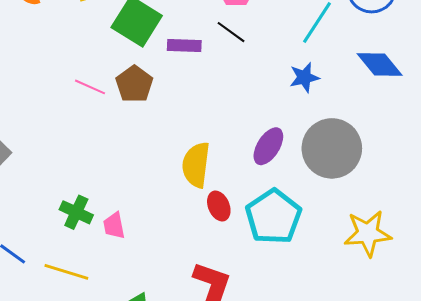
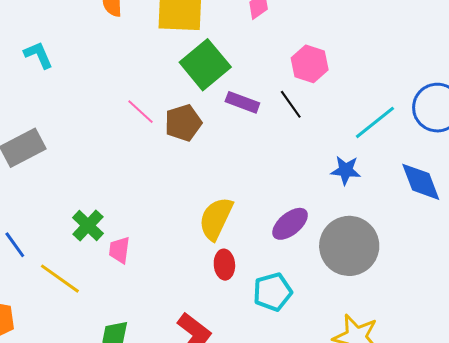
cyan pentagon: (273, 217) -> (273, 292), size x0.7

